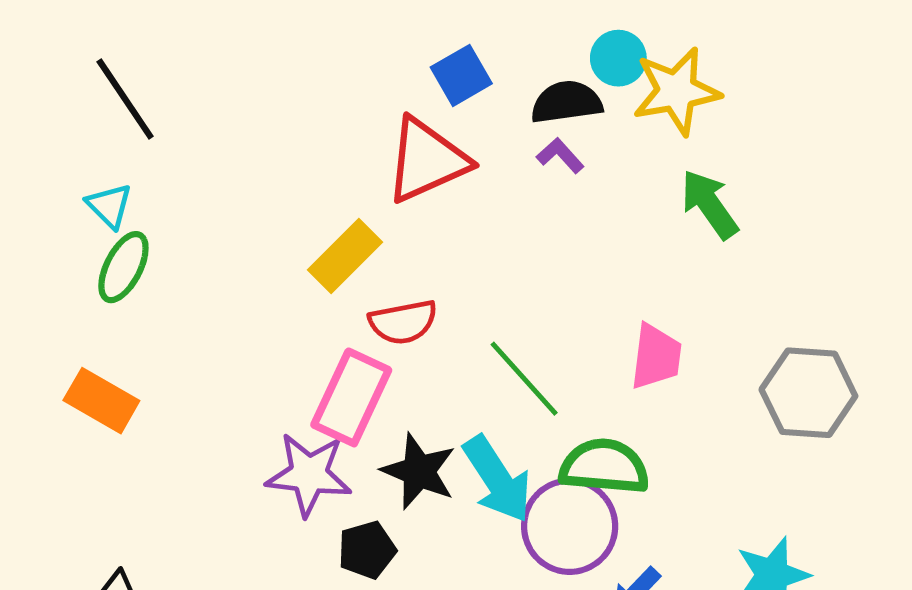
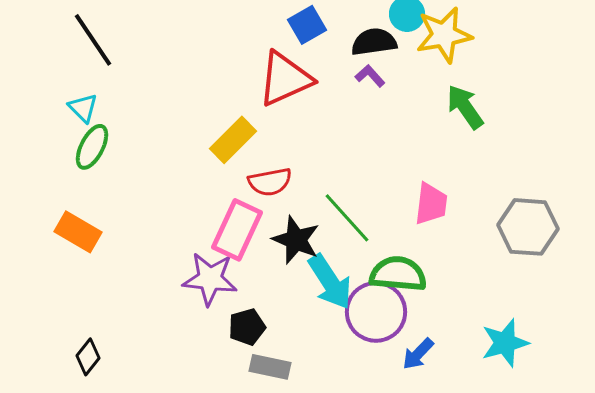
black star: (419, 471) -> (296, 240), moved

